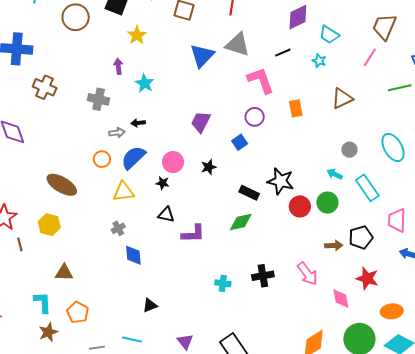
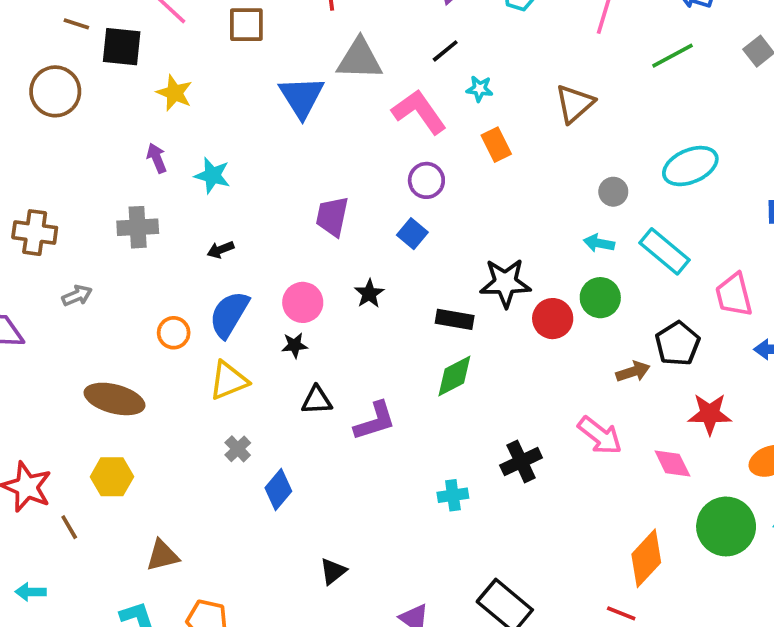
cyan star: (319, 61) -> (480, 89), moved
gray arrow: (117, 133) -> (77, 296), moved
cyan ellipse: (393, 147) -> (690, 166), turned -68
blue diamond: (133, 255) -> (278, 490), turned 60

